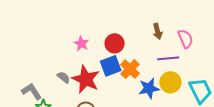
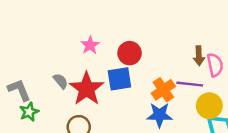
brown arrow: (158, 31) -> (199, 56), moved
orange cross: (130, 69) -> (163, 90), moved
yellow circle: (170, 82) -> (209, 106), moved

